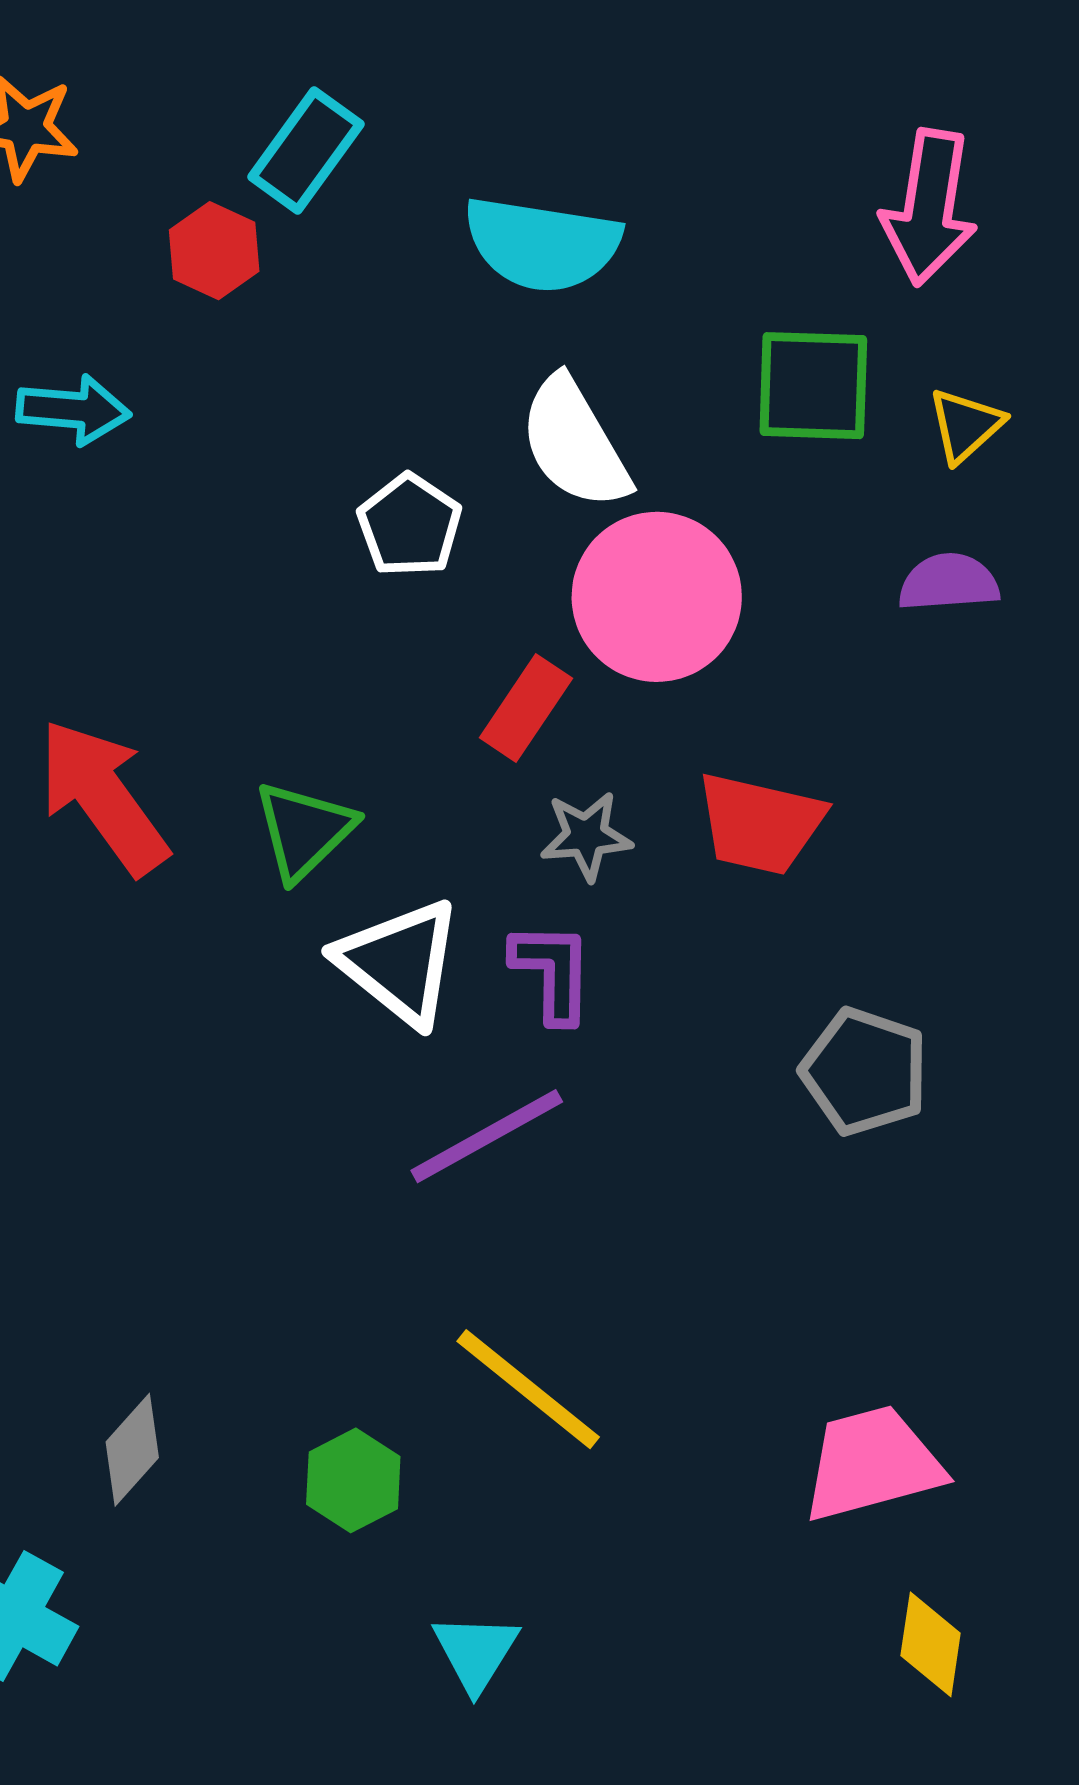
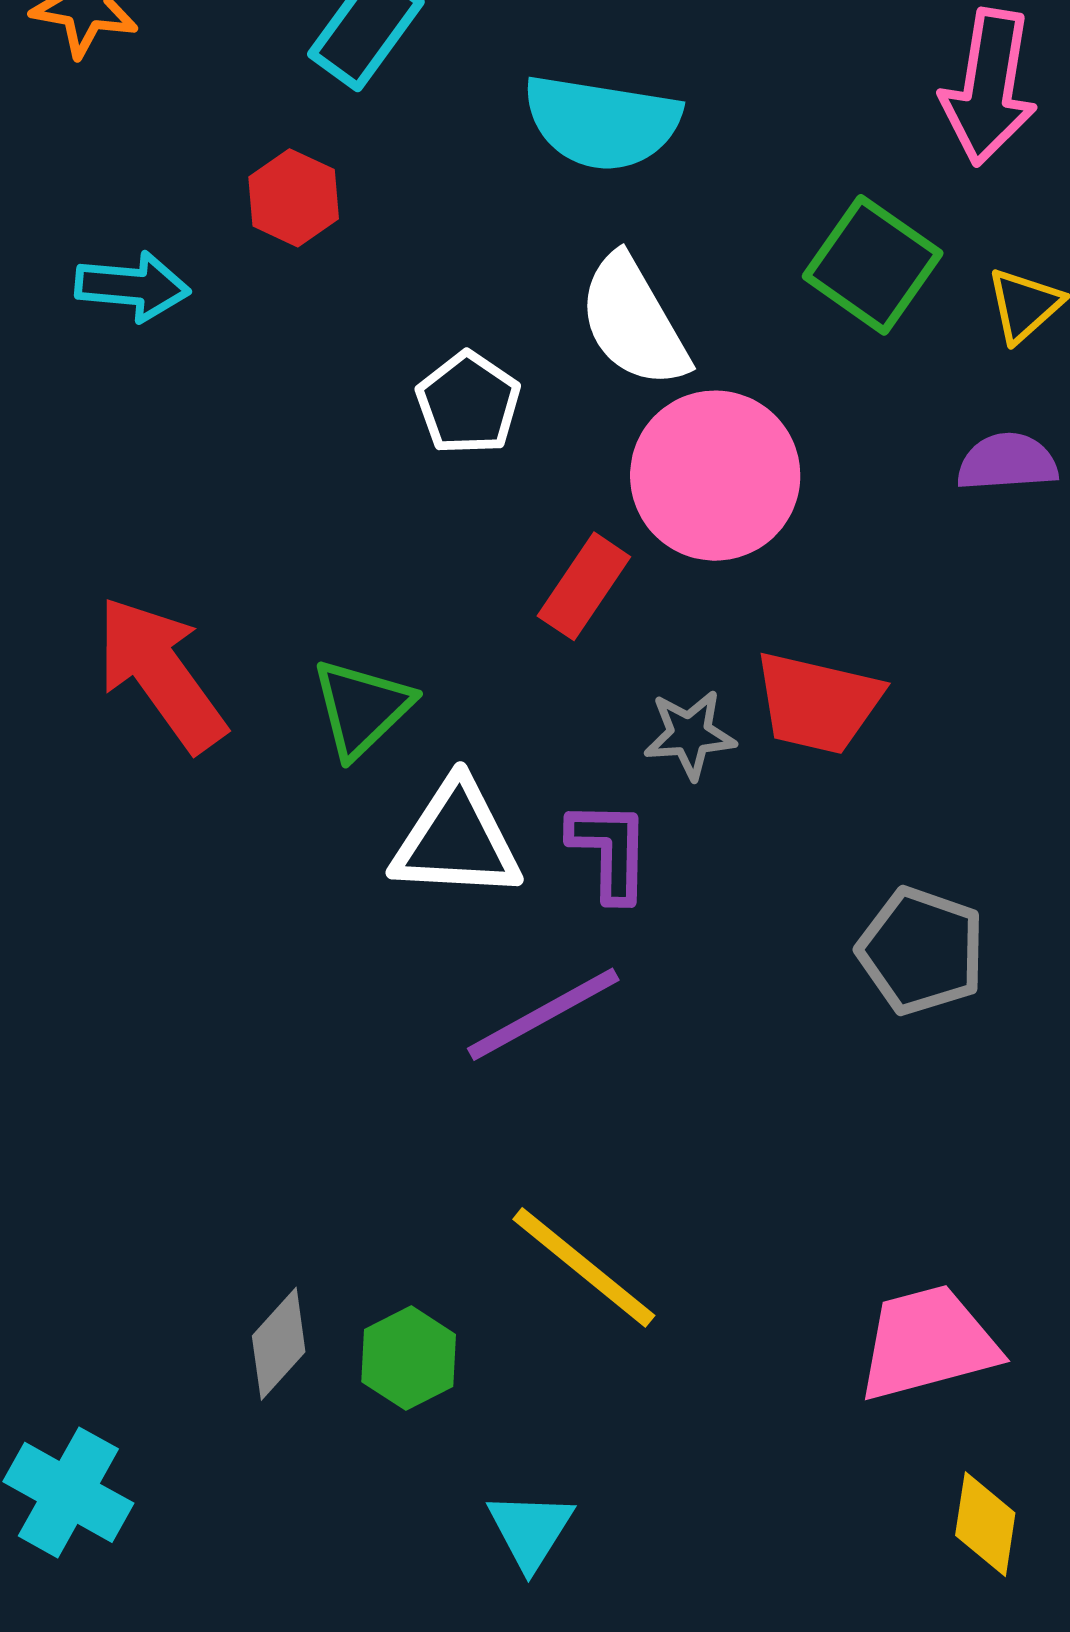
red hexagon: (214, 251) -> (294, 198), moved
green square: (813, 386) -> (873, 265), turned 33
gray star: (586, 836) -> (690, 735), moved
white triangle: (399, 962) -> (457, 840), turned -36
gray diamond: (132, 1450) -> (279, 1344), moved

